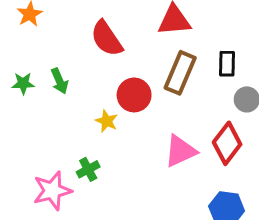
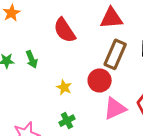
red circle: (134, 95) -> (100, 80), moved
green cross: (88, 169) -> (67, 121), moved

